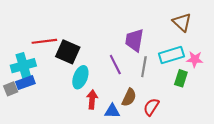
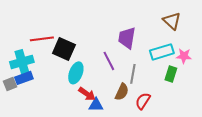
gray line: (144, 67) -> (133, 74), moved
red arrow: (92, 99) -> (87, 94), turned 120
blue triangle: (112, 111) -> (96, 105), moved

